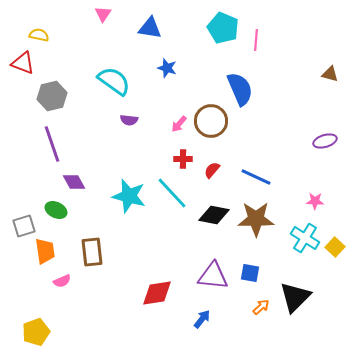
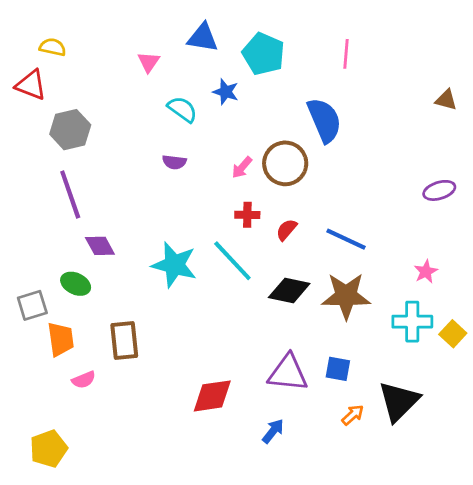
pink triangle: (103, 14) -> (149, 62), moved
cyan pentagon: (223, 28) -> (264, 54), moved
cyan semicircle: (114, 81) -> (182, 109), moved, size x0.7
pink star: (315, 201) -> (426, 272), turned -30
cyan cross: (305, 238) -> (412, 322), turned -32

